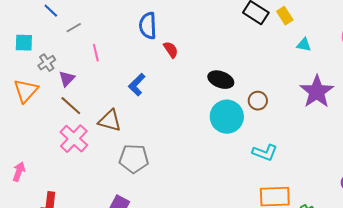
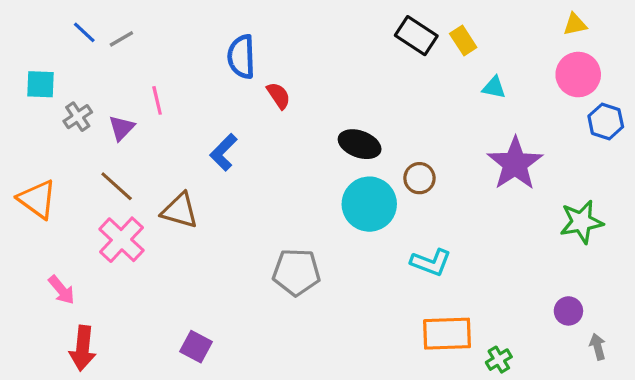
gray line: (74, 28) -> (121, 39), moved
purple triangle: (67, 79) -> (121, 128), moved
orange triangle: (26, 91) -> (37, 199), moved, turned -36
gray pentagon: (134, 159) -> (296, 272), moved
pink arrow: (19, 172) -> (62, 290), moved, turned 120

